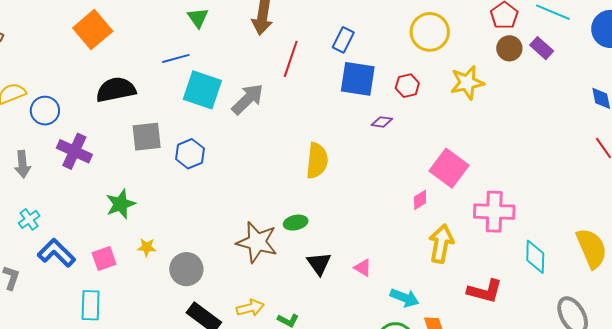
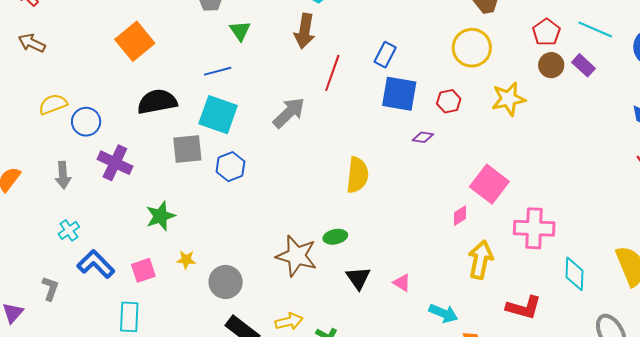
cyan square: (202, 90) -> (218, 115), moved

